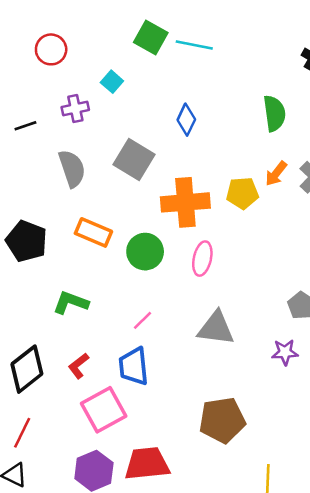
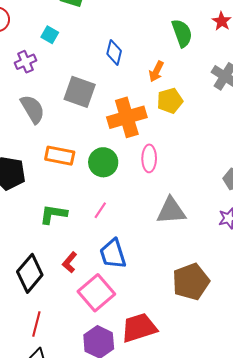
orange arrow: (276, 174) -> (156, 71), moved
pink line: (142, 320) -> (100, 210), moved

